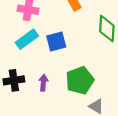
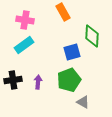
blue square: (56, 42) -> (72, 52), moved

